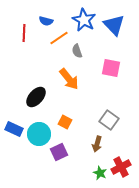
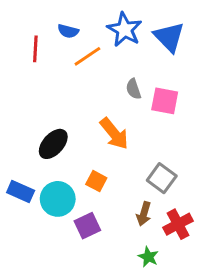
gray semicircle: (77, 51) -> (133, 89), moved
orange arrow: (69, 79) -> (114, 134), moved
red cross: (121, 167) -> (178, 224), moved

